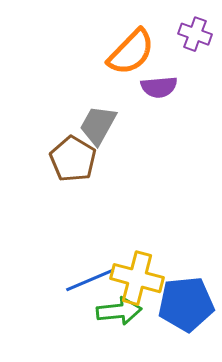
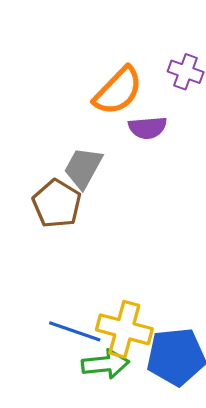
blue line: (90, 280) -> (75, 331), turned 42

